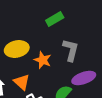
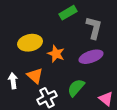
gray L-shape: (71, 50) -> (94, 28), moved
purple ellipse: (84, 78) -> (91, 57), moved

